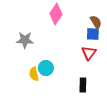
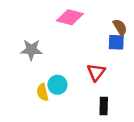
pink diamond: (56, 14) -> (70, 17), turned 70
red triangle: (89, 53) -> (96, 72), moved

